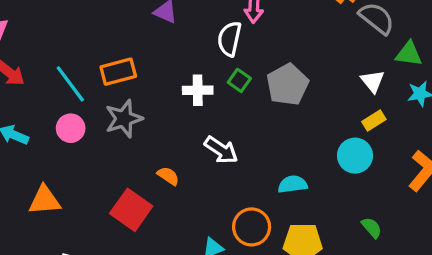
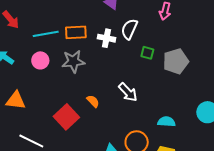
white semicircle: (229, 39) -> (129, 29), moved
green square: (239, 80) -> (147, 53), turned -32
cyan line: (70, 84) -> (46, 34), turned -75
white cross: (198, 90) -> (107, 38), moved

